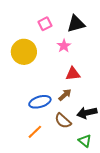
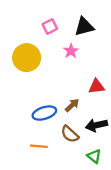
red triangle: (73, 74) -> (96, 86), moved
orange line: (35, 132) -> (39, 146), turned 49

